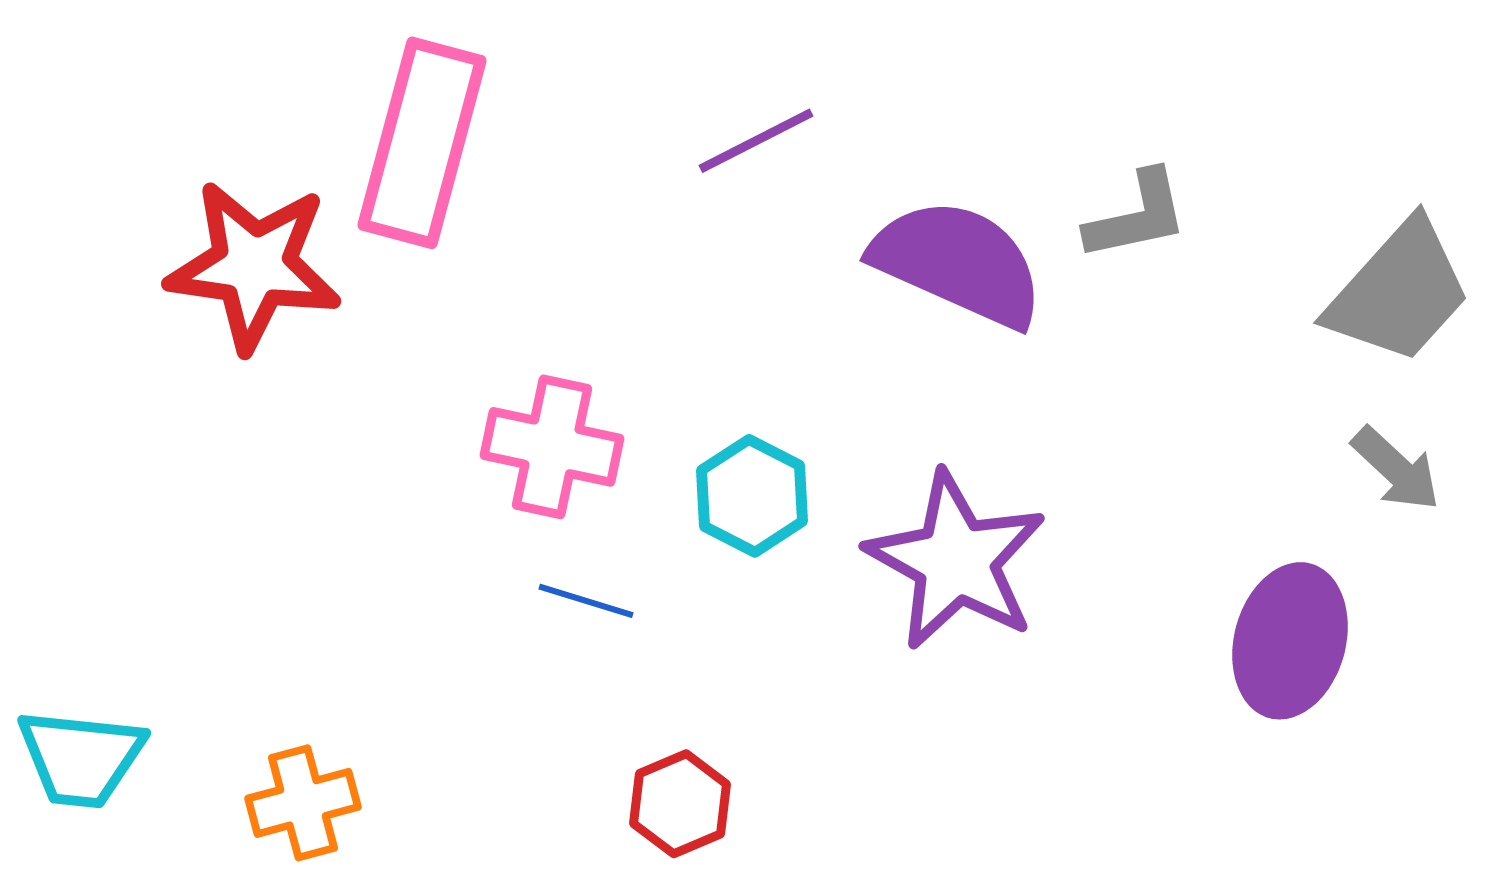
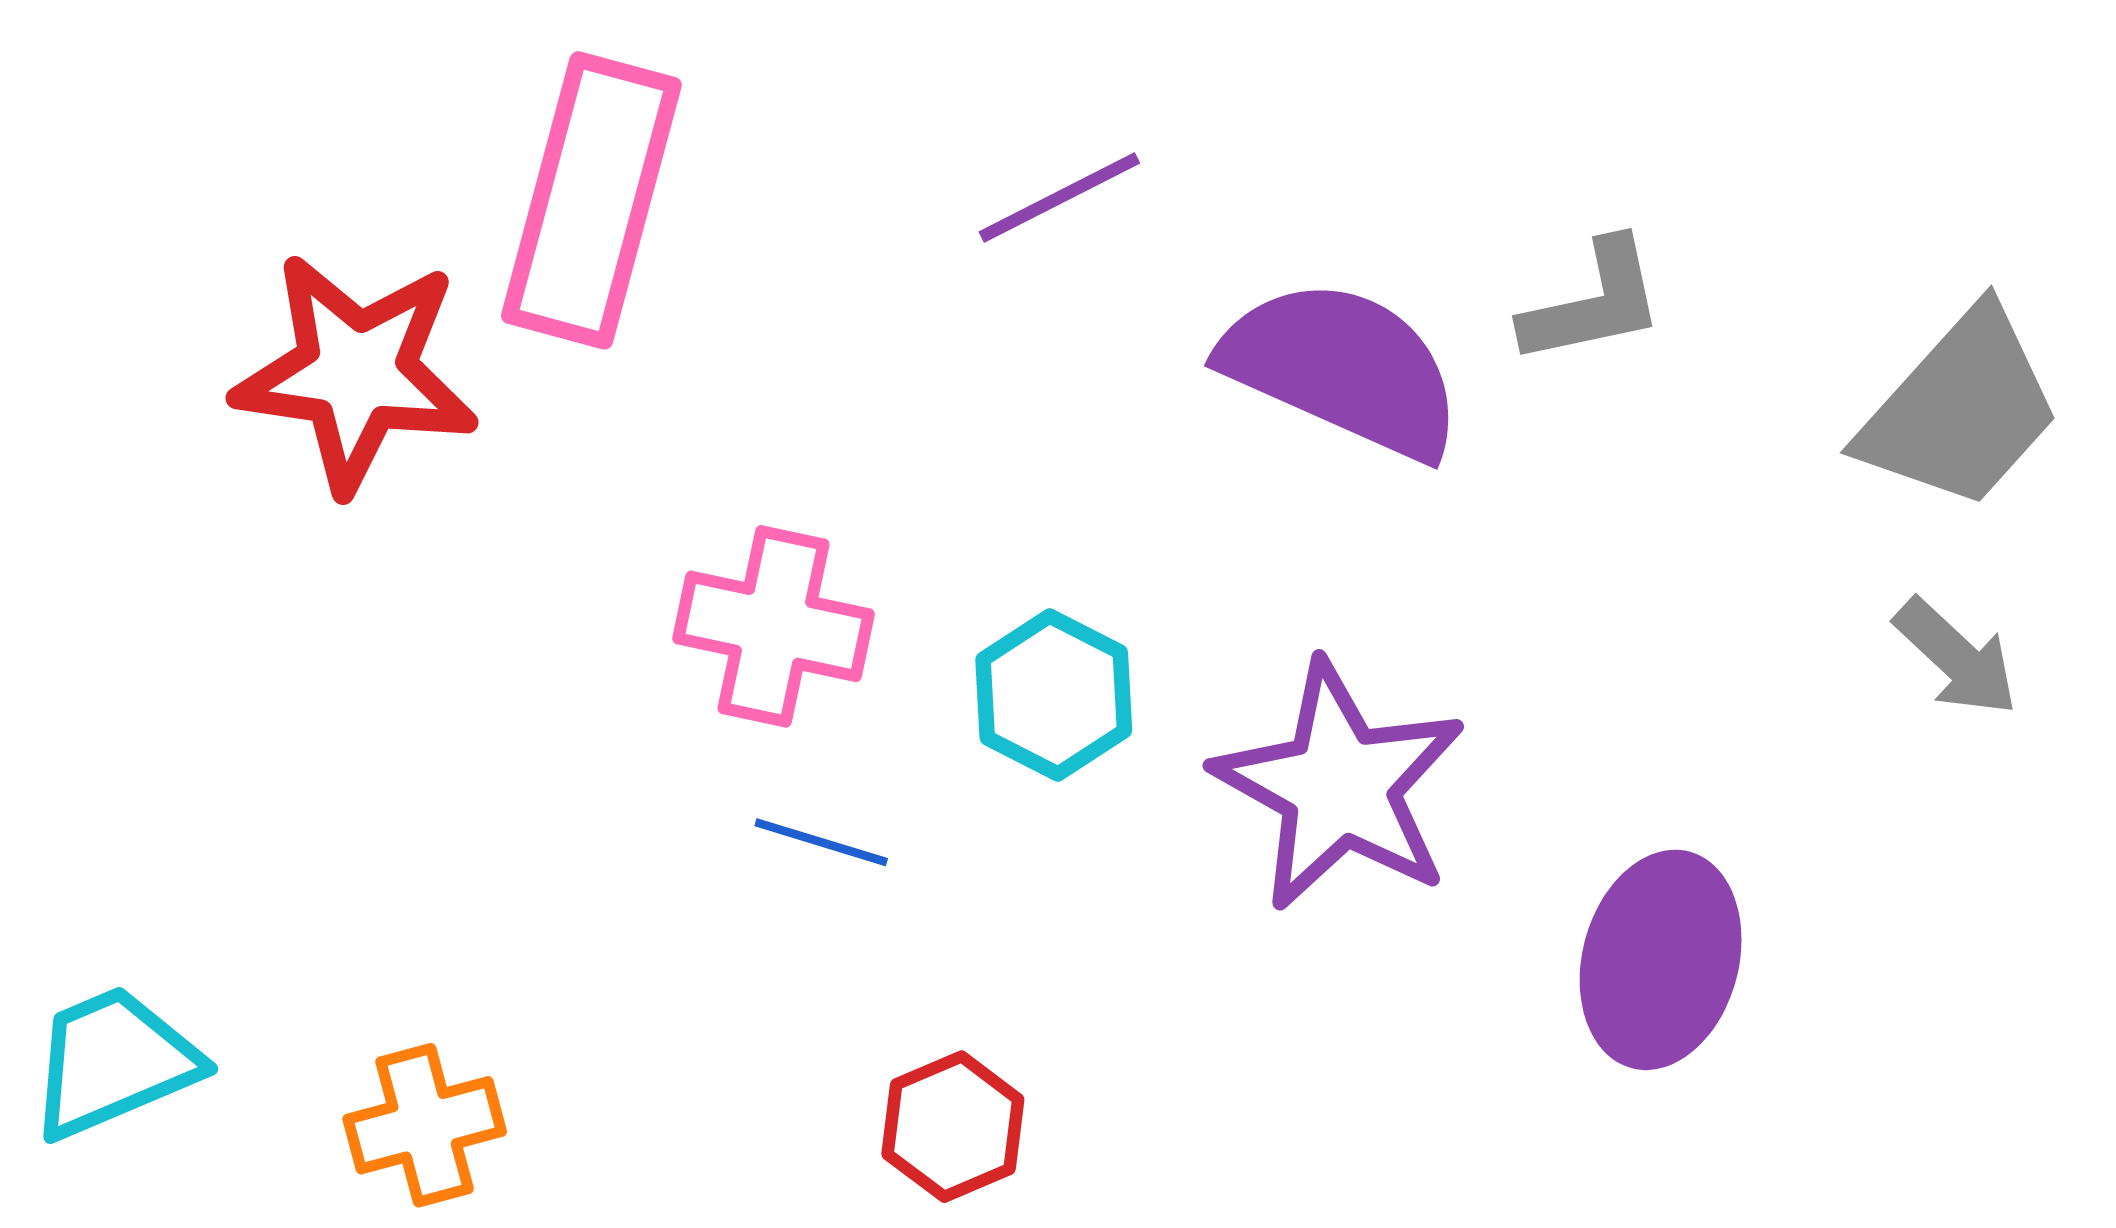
purple ellipse: (1290, 641) -> (1661, 960), moved
cyan trapezoid: (81, 758) -> (114, 1062), turned 151

